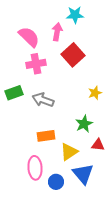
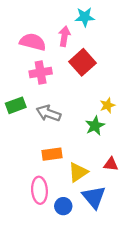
pink semicircle: (29, 37) -> (33, 42), turned -30
green star: (84, 124) -> (95, 126), moved

